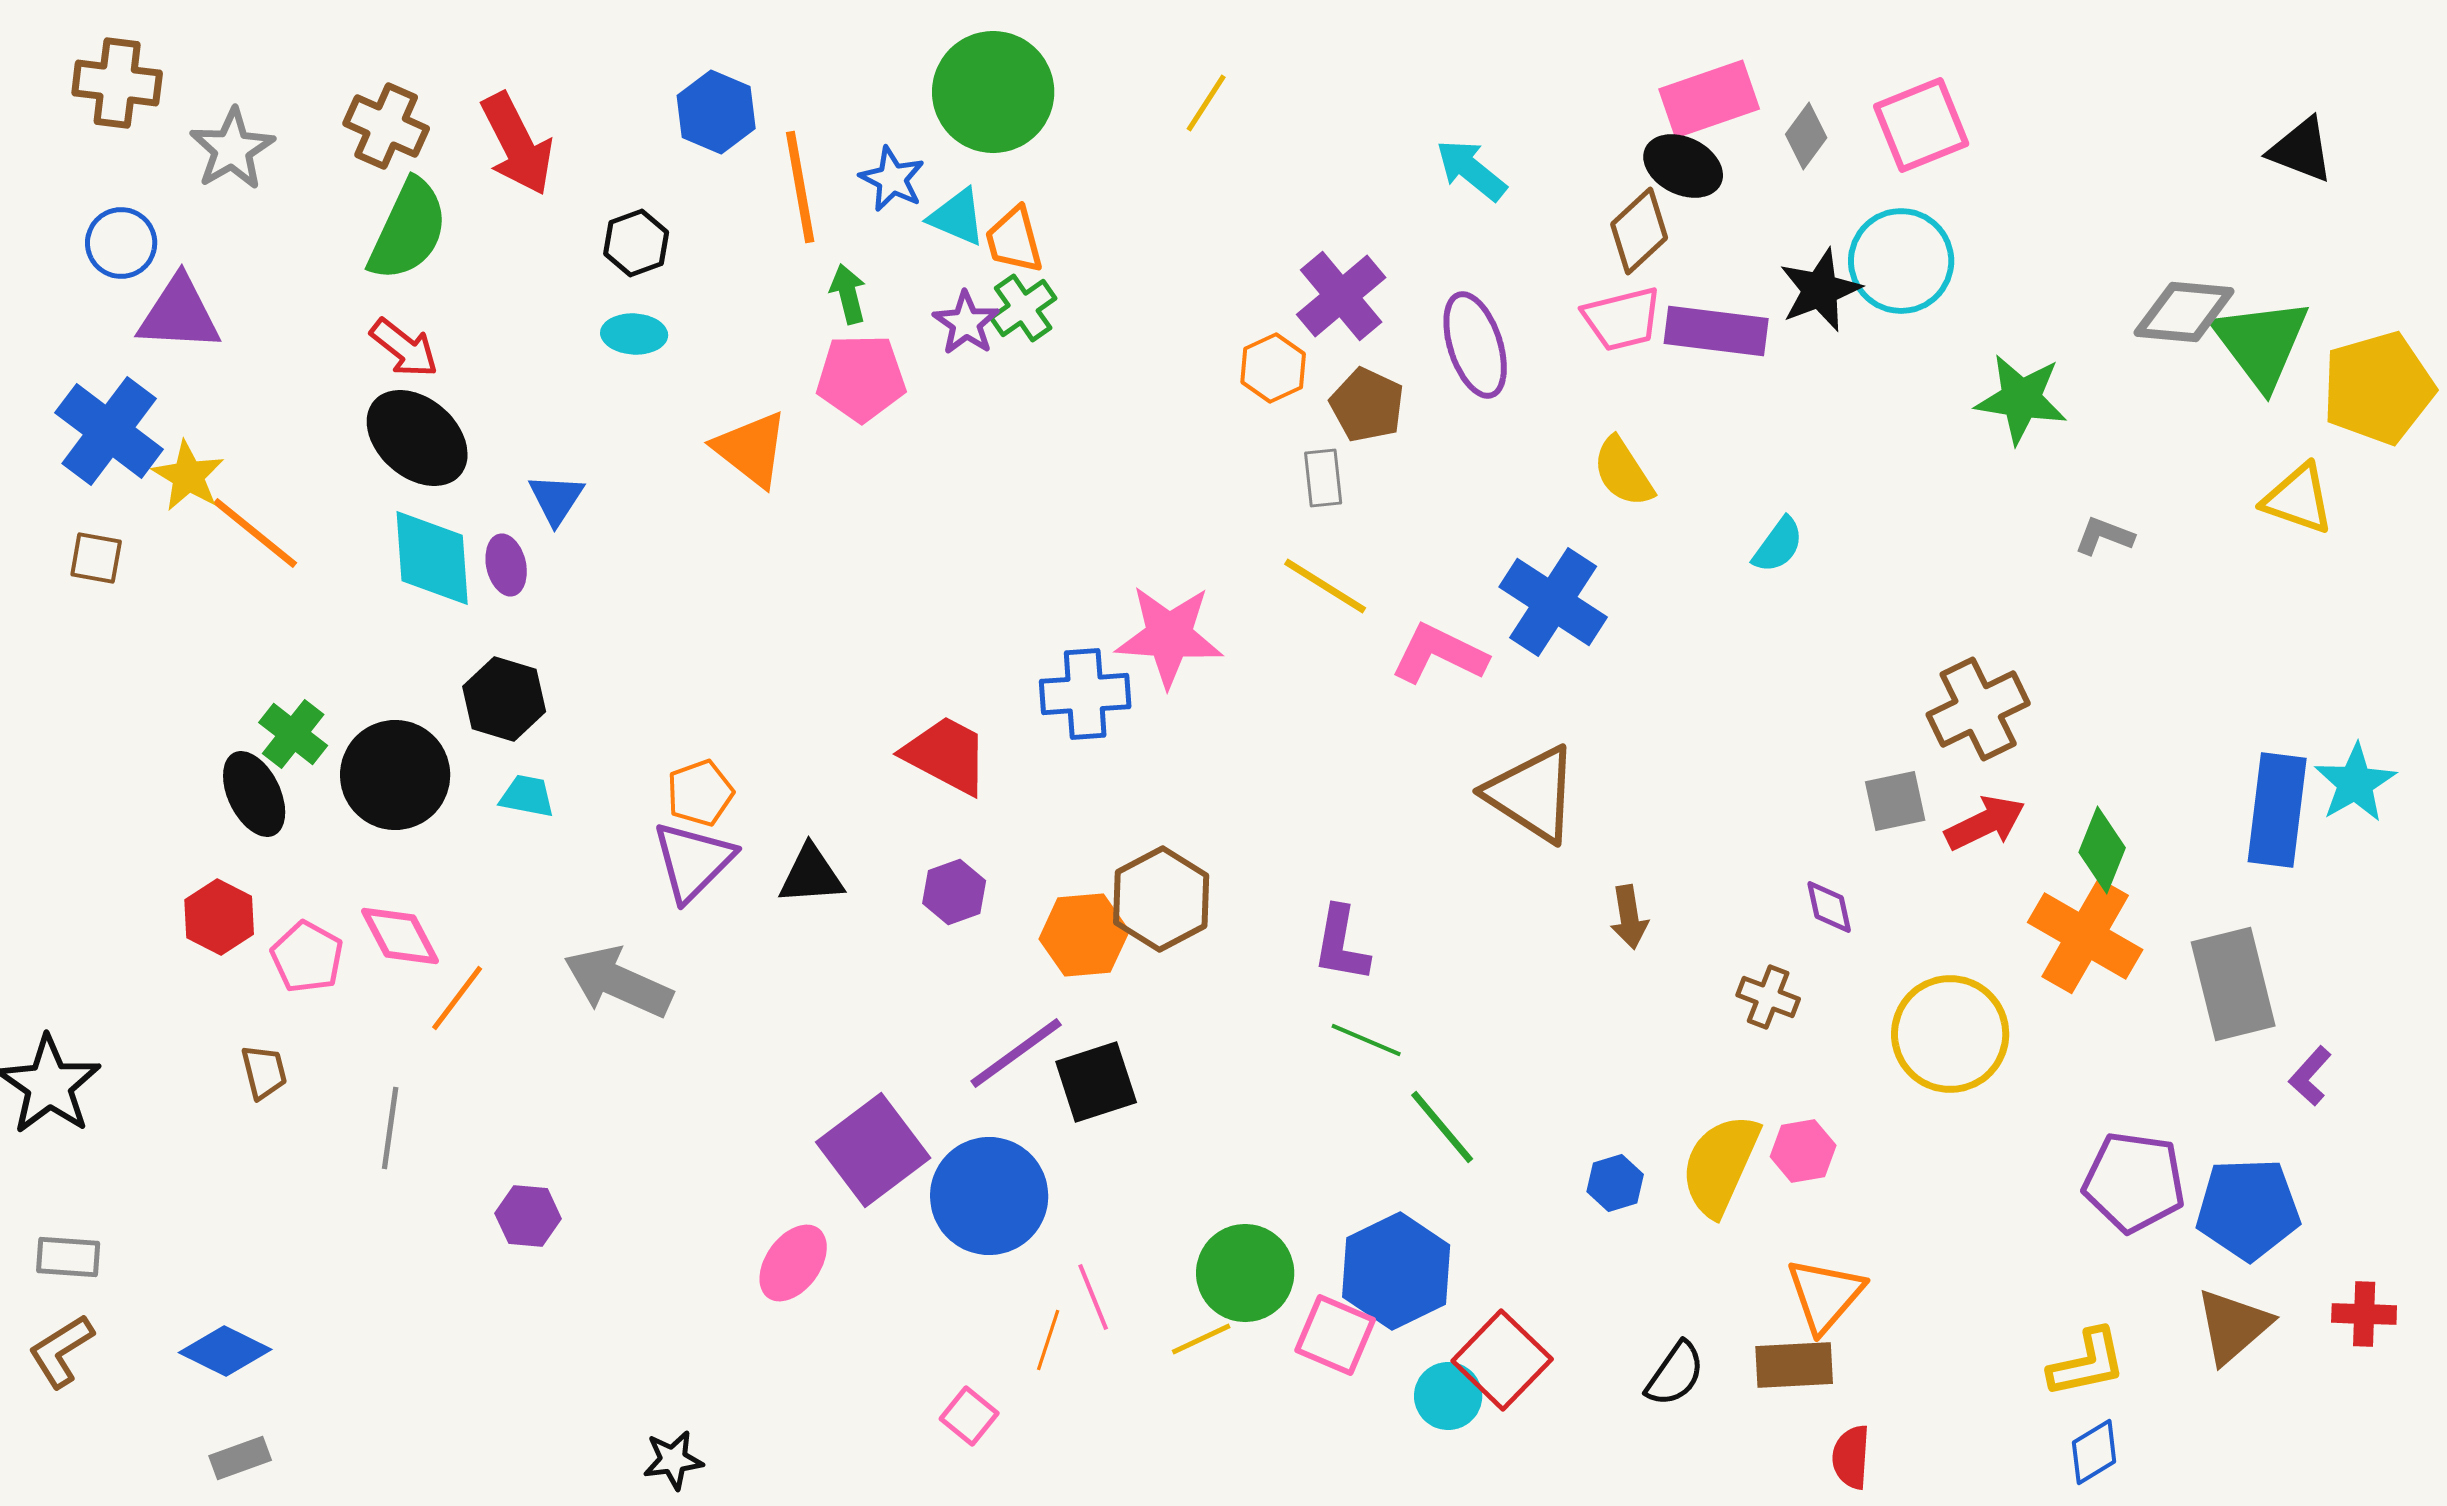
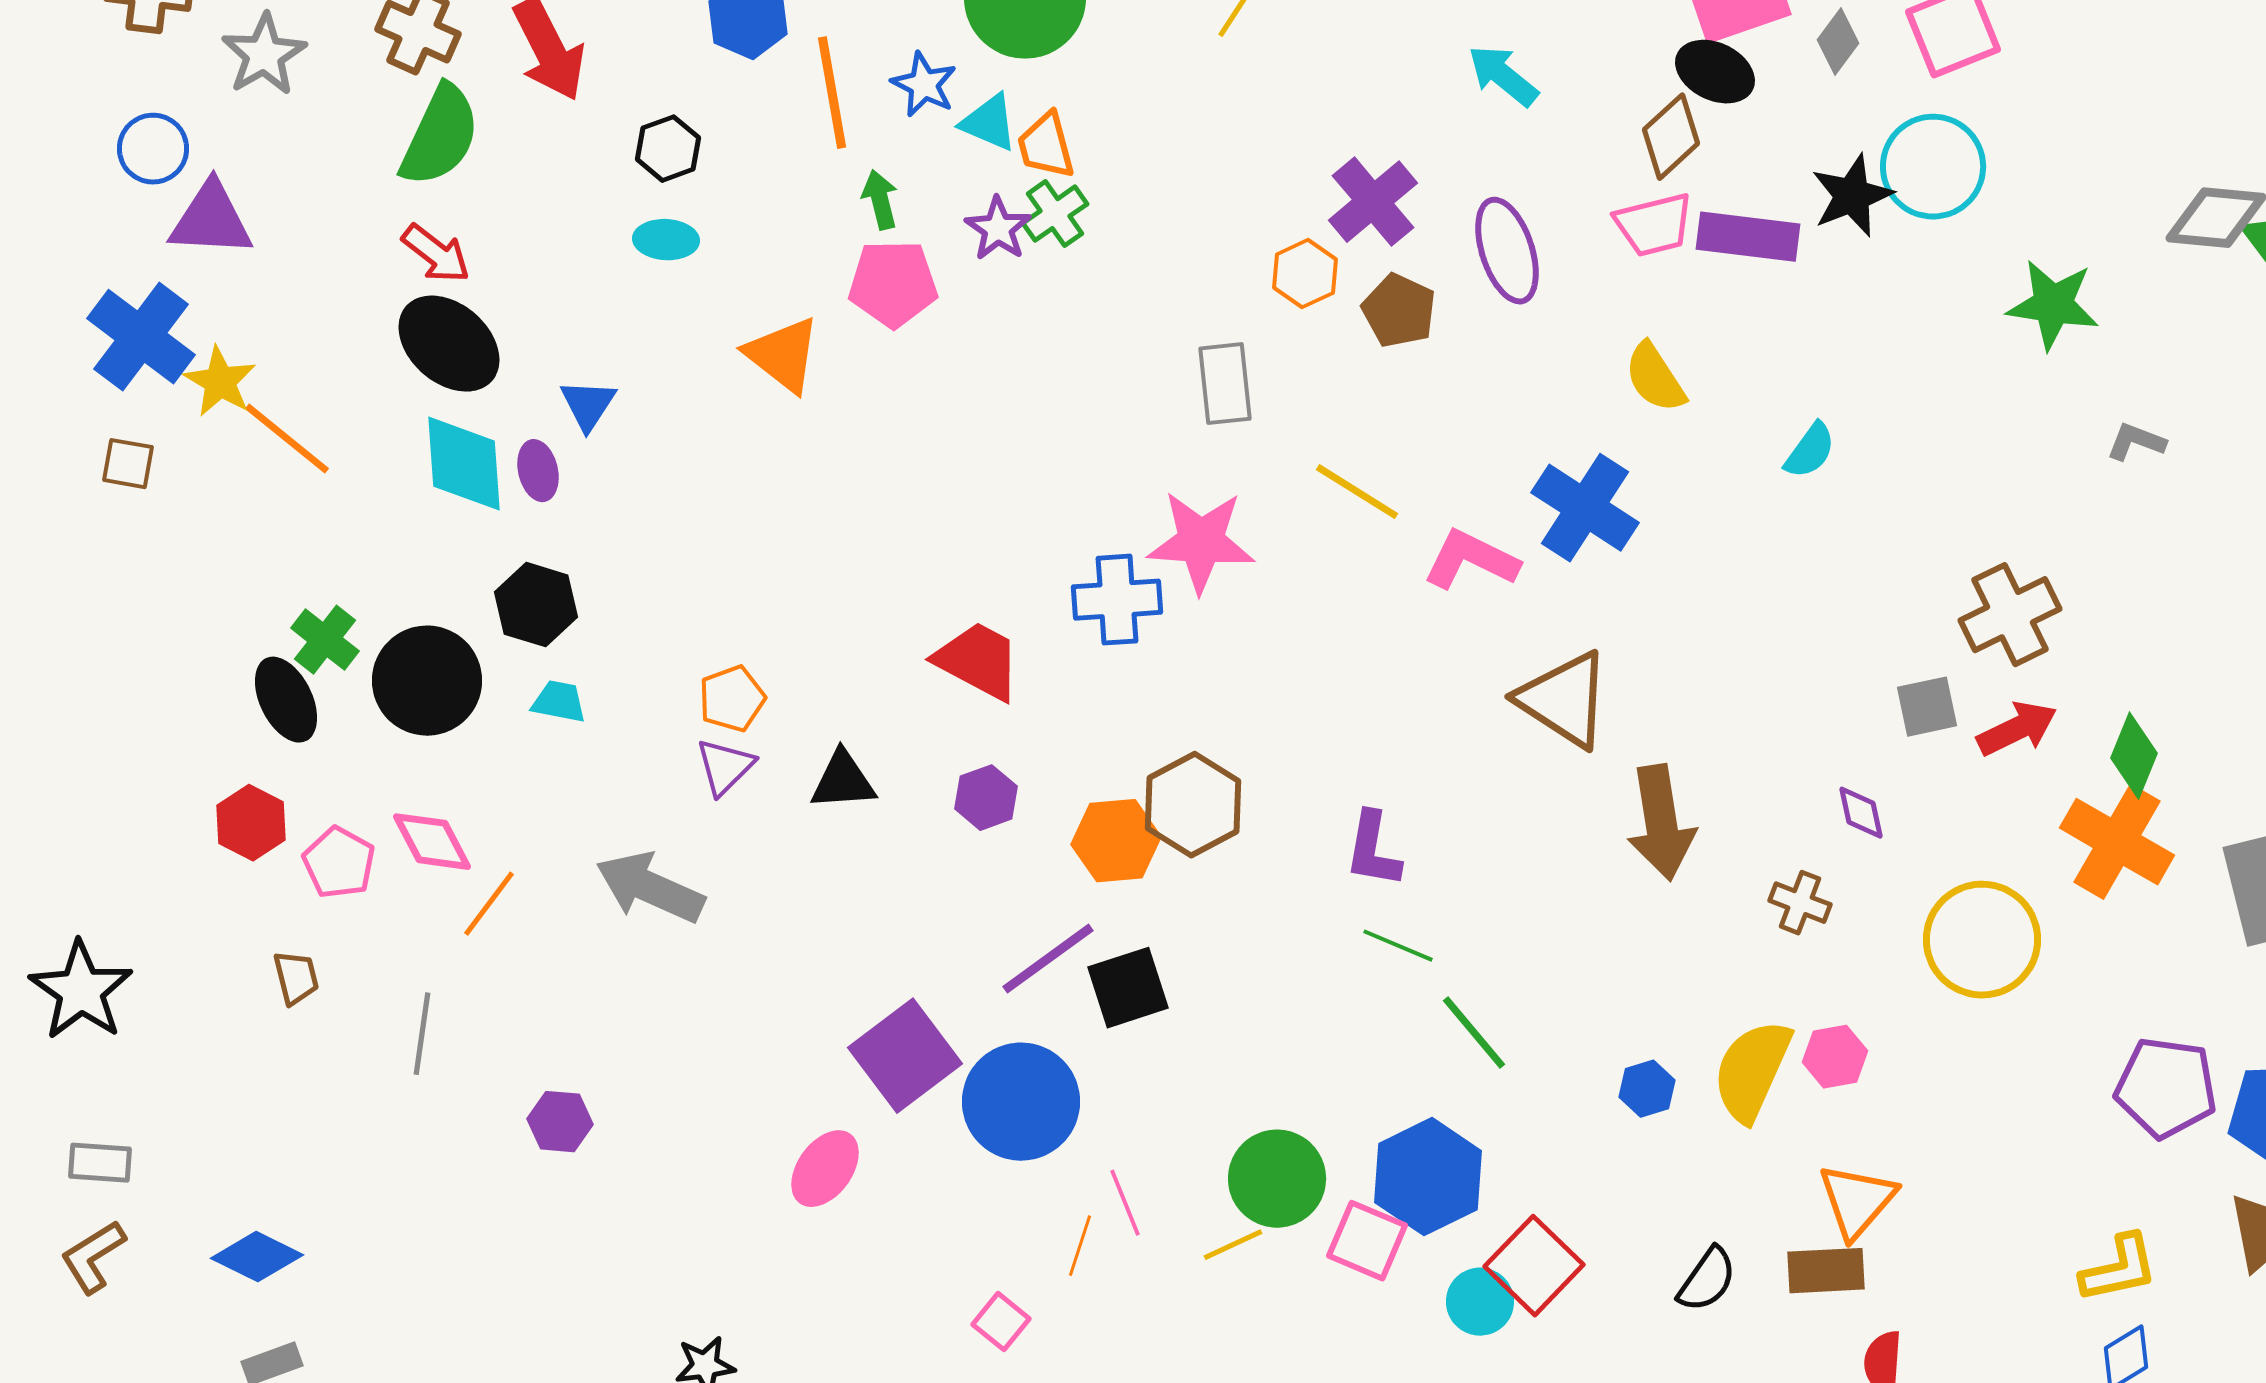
gray rectangle: (1323, 478) -> (1225, 384), moved, size x1.4
purple triangle: (693, 861) -> (725, 767), size x0.7
brown arrow: (1629, 917) -> (1661, 823), size x1.8

